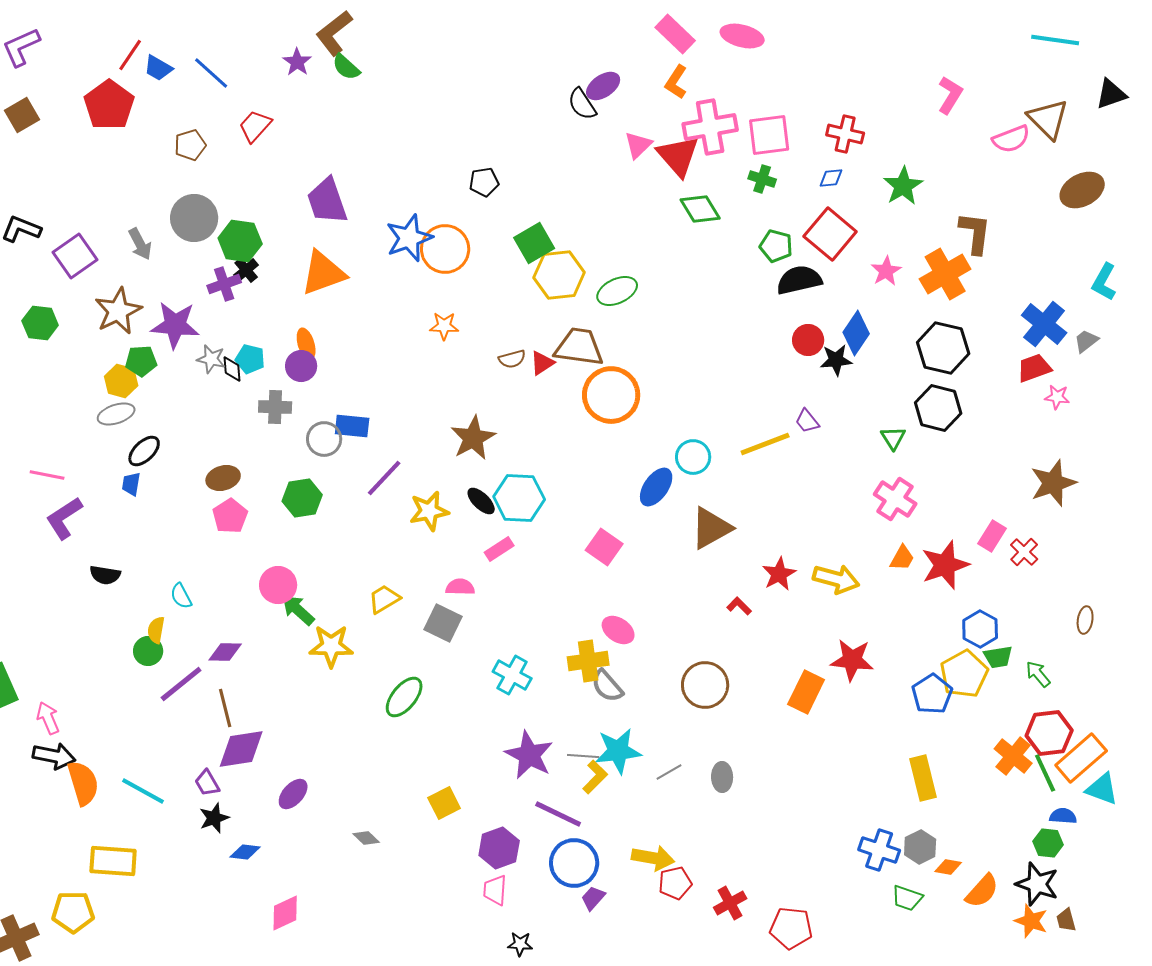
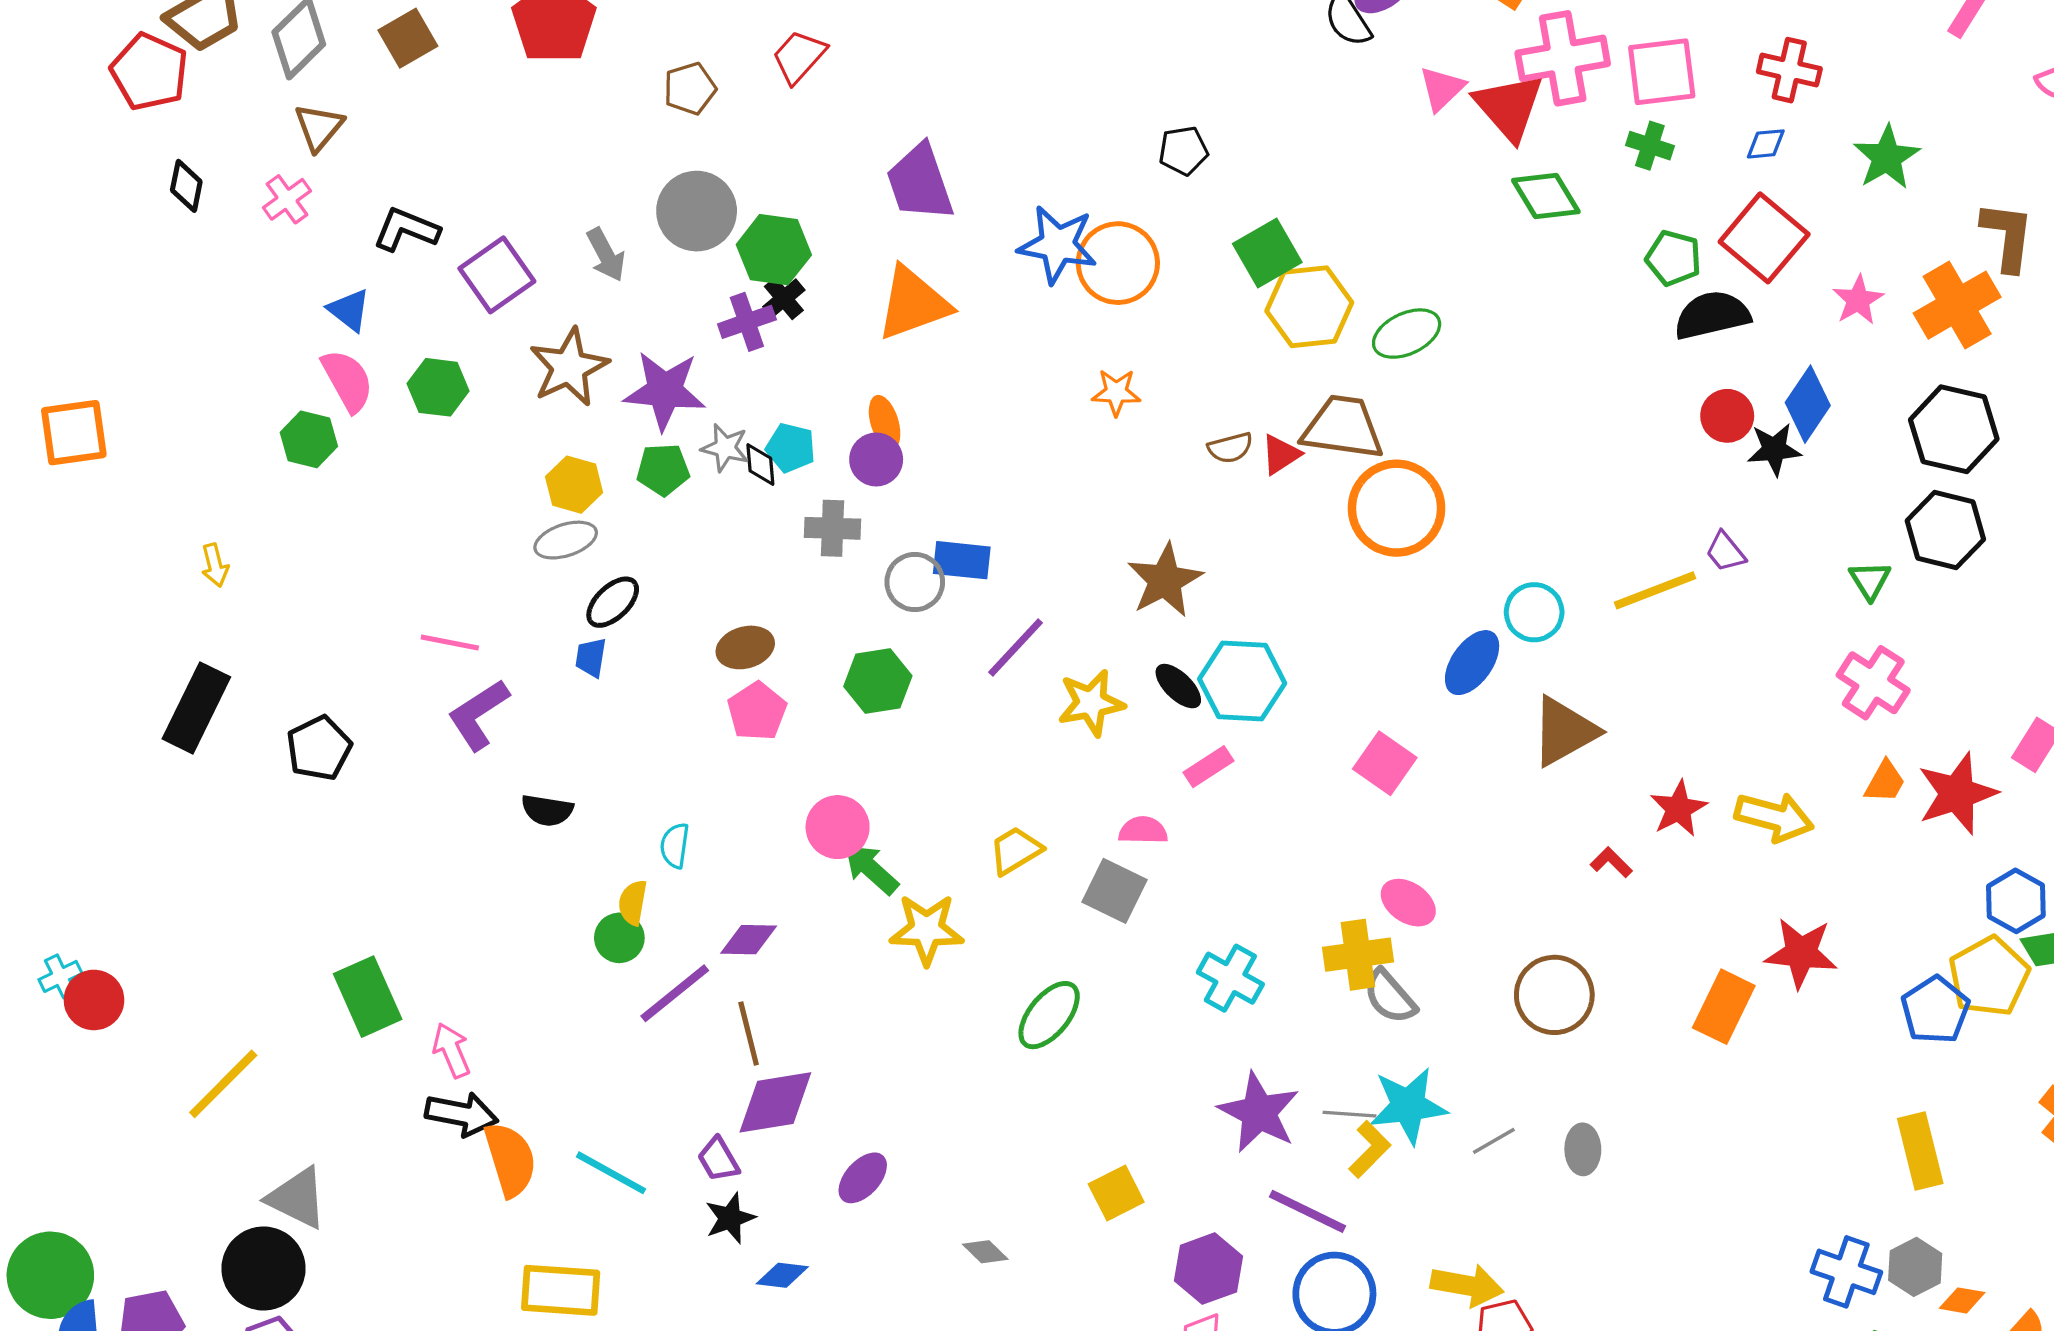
blue star: (409, 238) -> (1057, 245), turned 30
green pentagon: (141, 361) -> (663, 470), moved
cyan semicircle: (181, 596) -> (675, 846), turned 36

